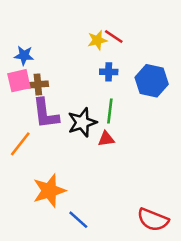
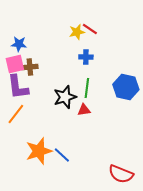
blue hexagon: (152, 81) -> (126, 87), moved
purple L-shape: (45, 114) -> (18, 87), moved
blue line: (78, 220) -> (62, 155), moved

